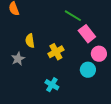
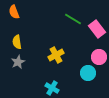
pink rectangle: (87, 34) -> (97, 29), moved
yellow semicircle: (30, 41) -> (17, 42), moved

